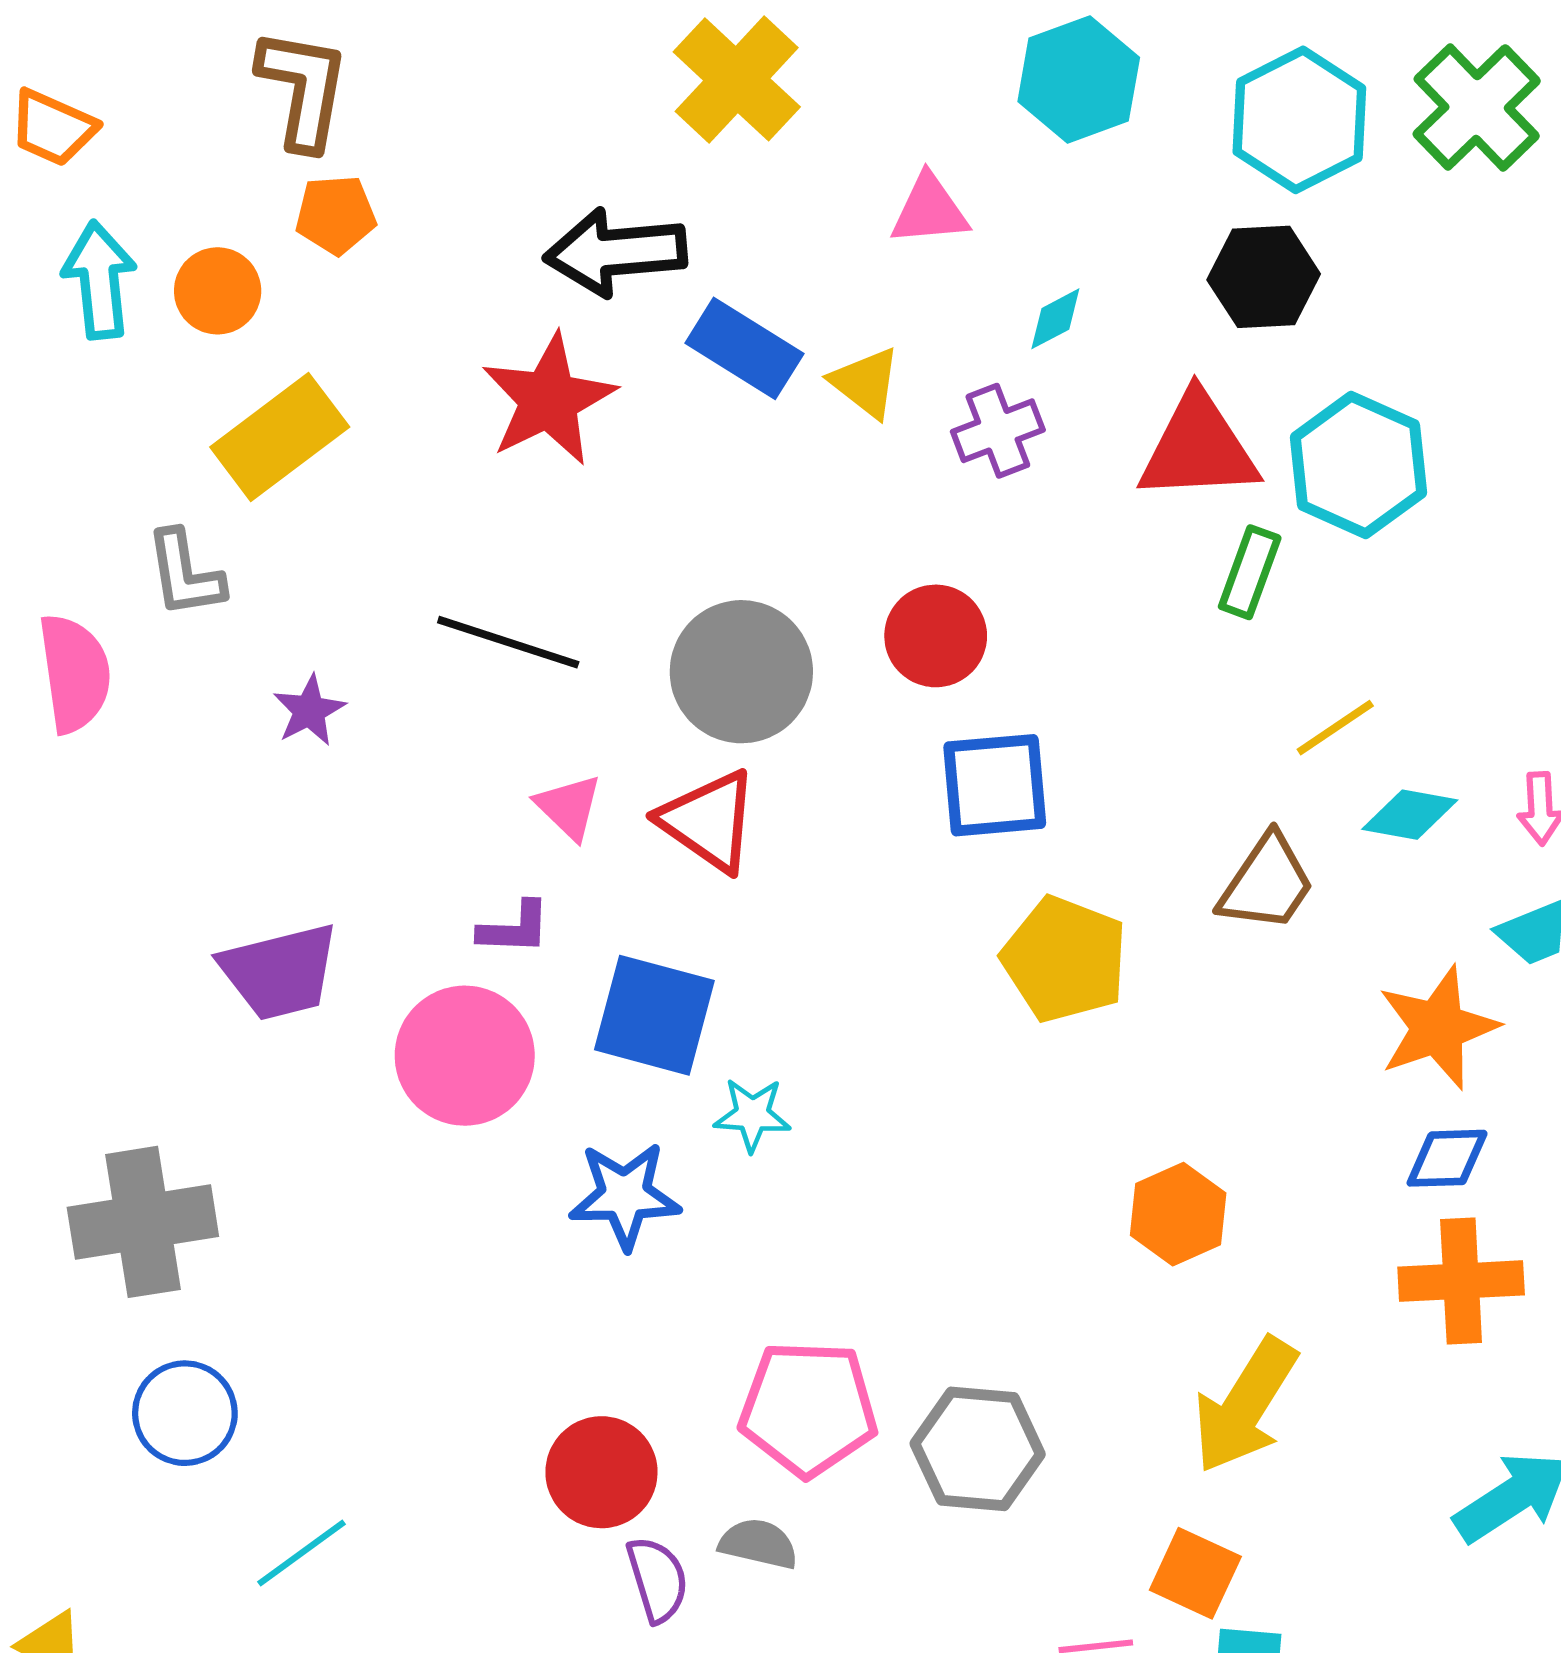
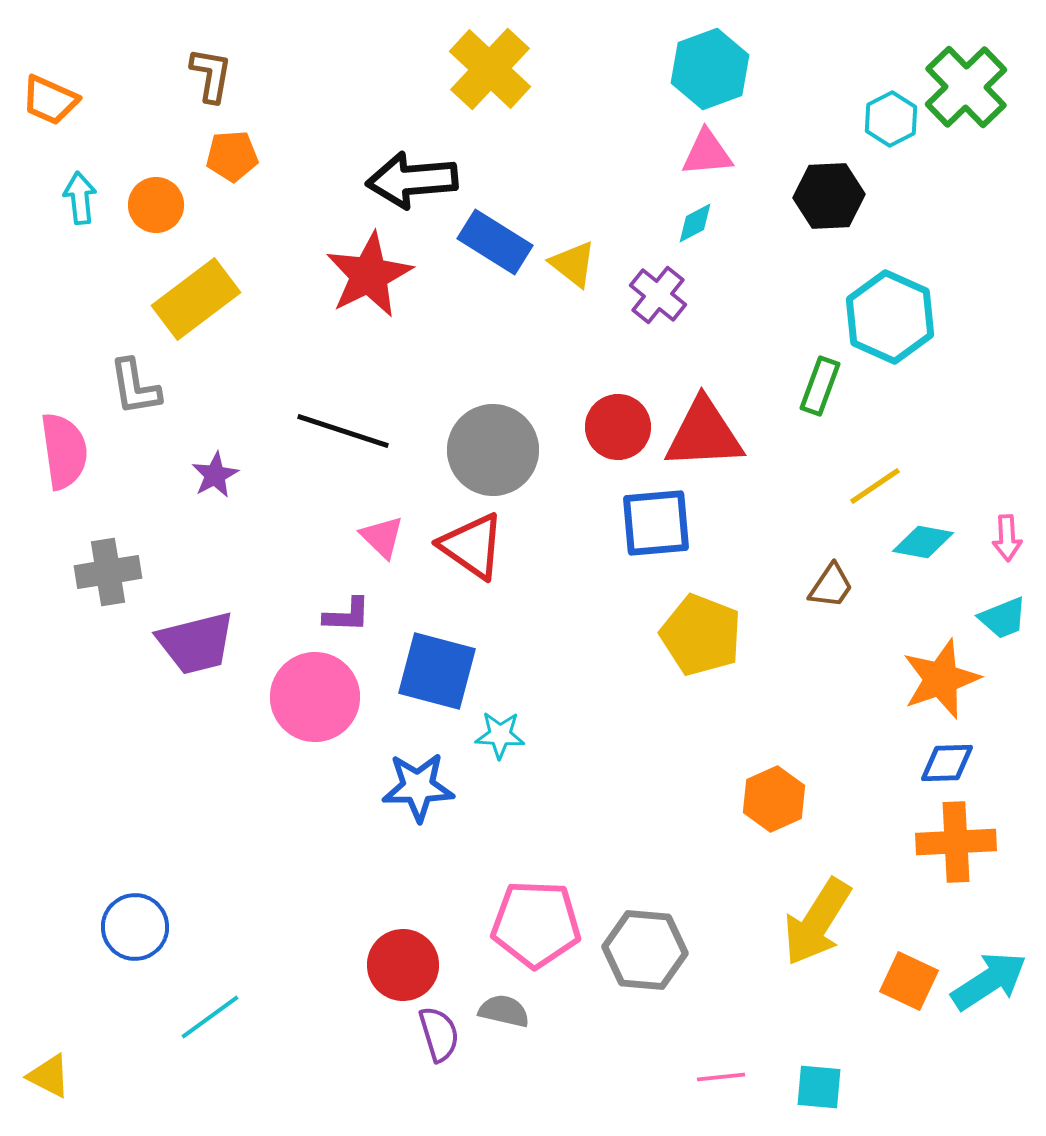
brown L-shape: (303, 89) -> (211, 75), size x0.7
cyan hexagon: (1299, 120) -> (891, 119), moved, size x0.6
pink triangle: (929, 210) -> (707, 153), moved
cyan arrow: (99, 280) -> (80, 198), size x0.7
purple cross: (998, 431) -> (658, 295), turned -30
red triangle: (1198, 448) -> (704, 434), moved
brown trapezoid: (1267, 883) -> (831, 586), size x0.7
gray cross: (143, 1222) -> (108, 572), moved, size x0.7
orange square: (1195, 1573) -> (909, 981), moved

